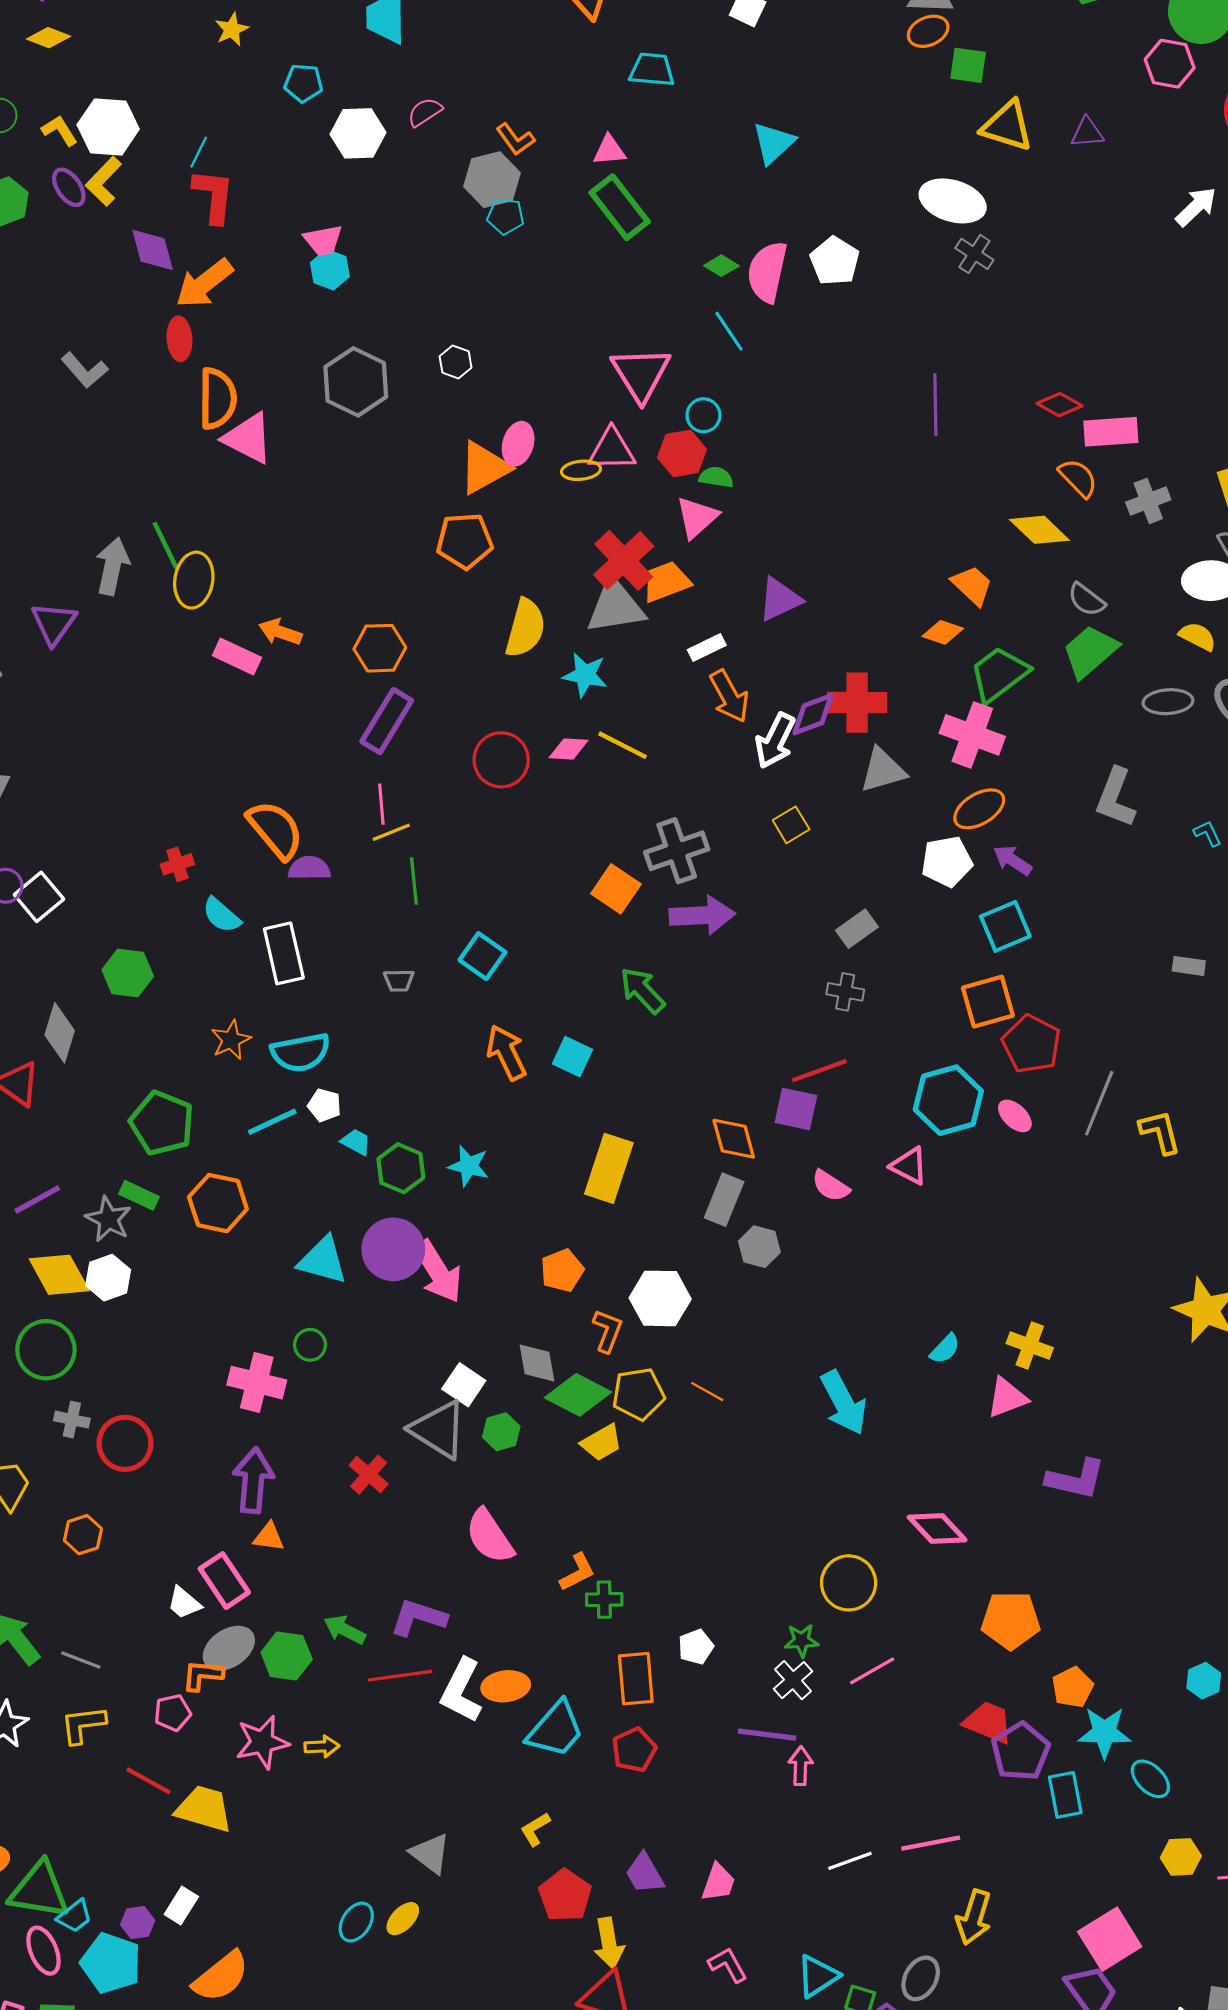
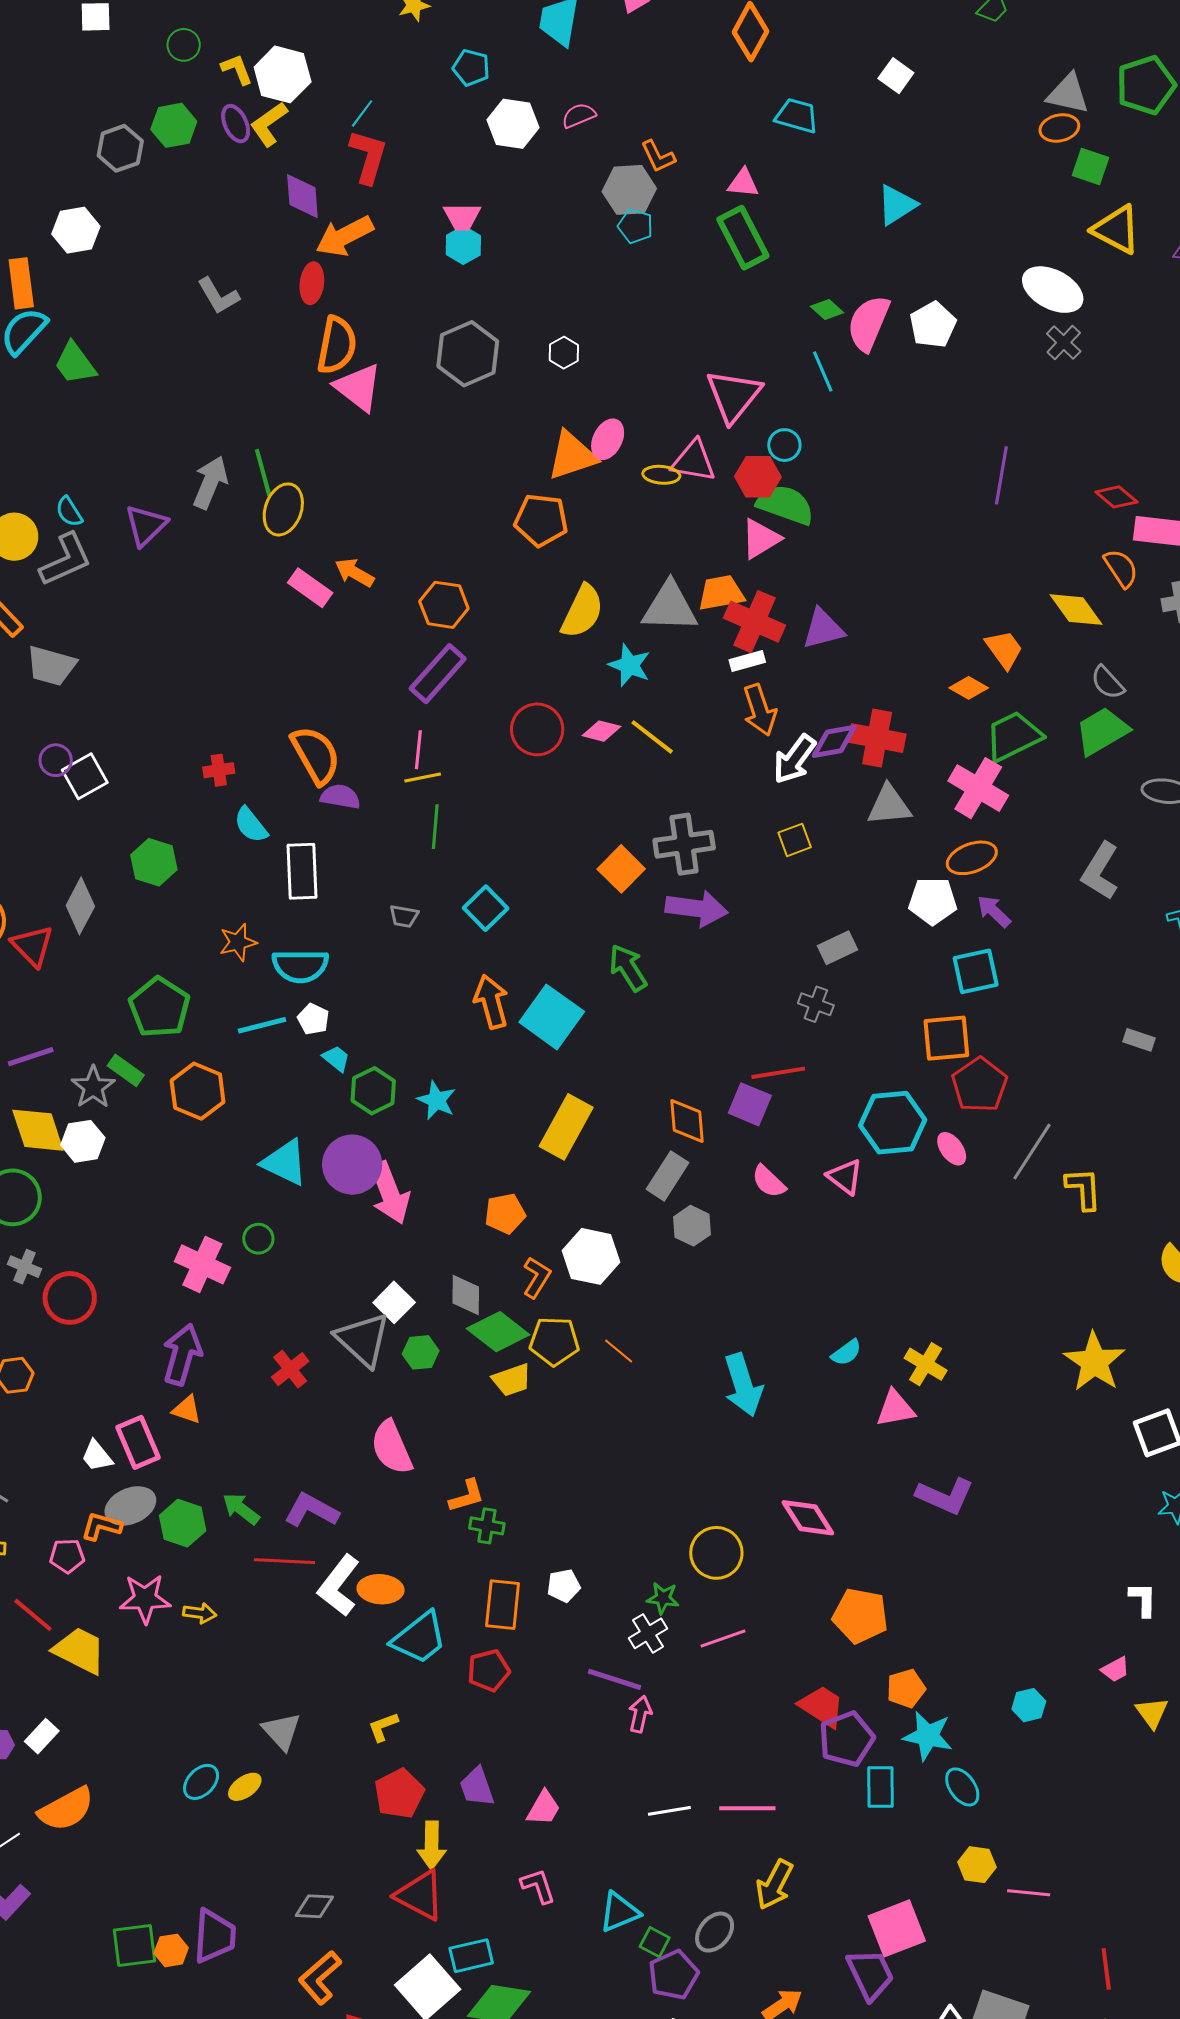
green semicircle: (716, 477) -> (785, 505), size x1.8
red cross: (624, 560) -> (755, 622), moved, turned -34
cyan square: (572, 1057) -> (552, 1017), size x1.6

